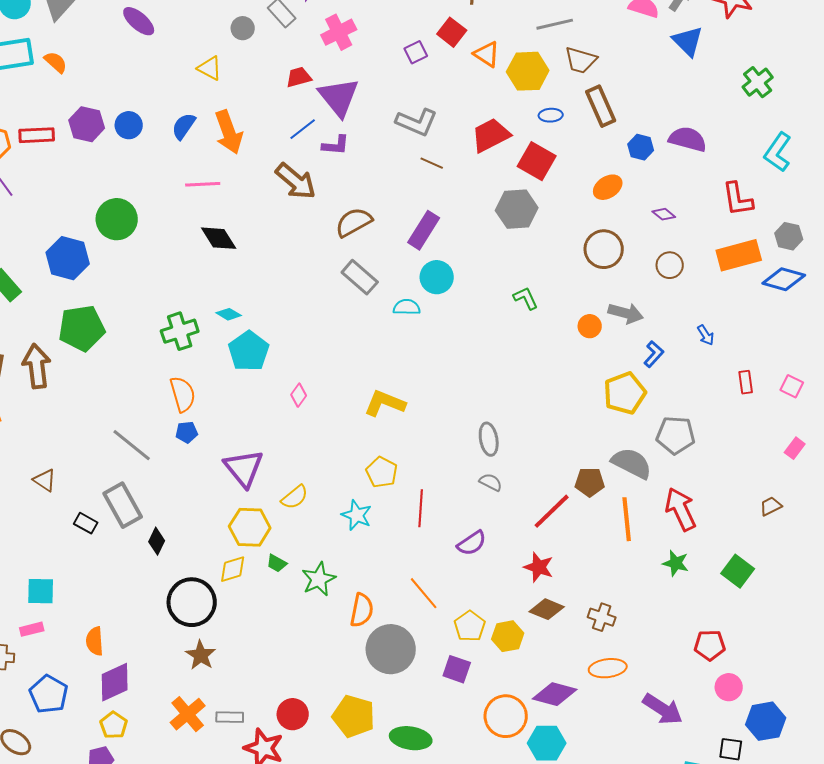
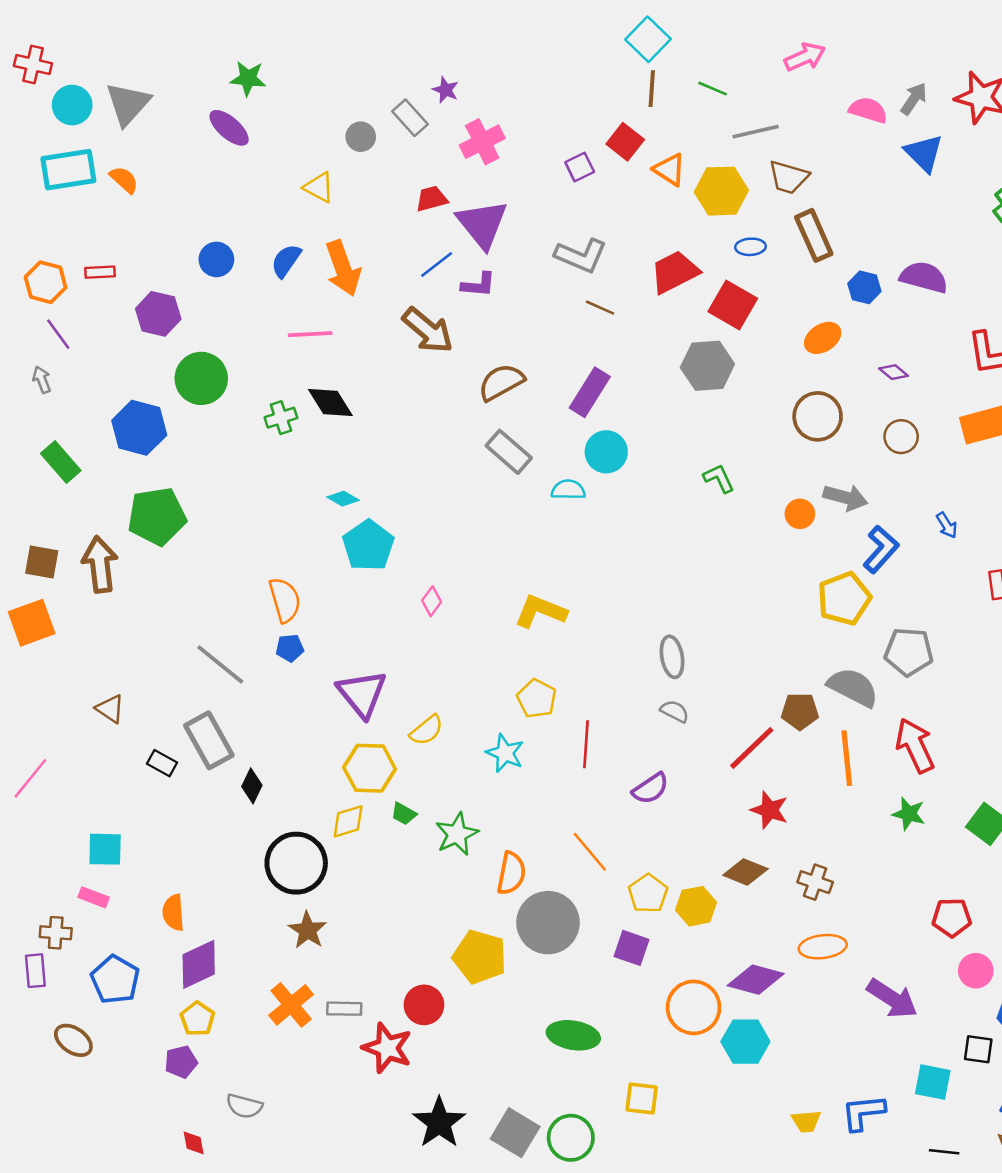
purple hexagon: (87, 124) -> (158, 314), moved
red rectangle: (37, 135) -> (100, 272), size x0.7
green cross: (180, 331) -> (281, 418), moved, size x0.7
blue L-shape: (654, 354) -> (881, 549), size x1.4
red star: (539, 567) -> (769, 810), moved
pink rectangle: (32, 629) -> (94, 897), turned 35
yellow pentagon: (354, 716) -> (480, 957), moved

